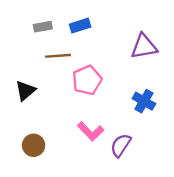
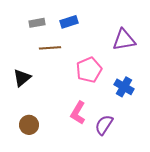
pink pentagon: (87, 80) -> (89, 70), moved
pink L-shape: (90, 131) -> (78, 113), turned 75

